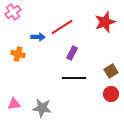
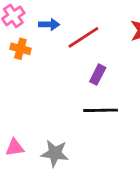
blue arrow: (38, 37) -> (49, 24), moved
orange cross: (18, 54) -> (20, 49), moved

